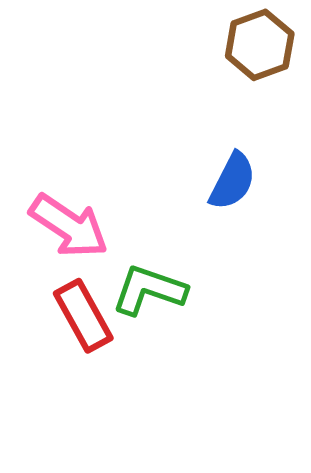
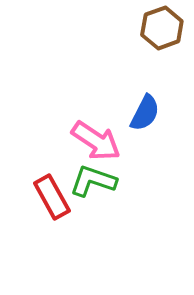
pink arrow: (69, 226) -> (96, 141), moved

